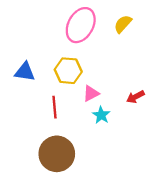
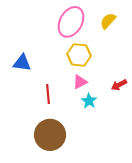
yellow hexagon: (68, 71) -> (79, 55), moved

